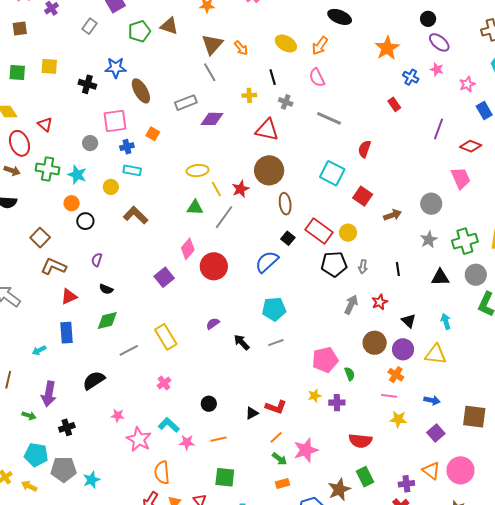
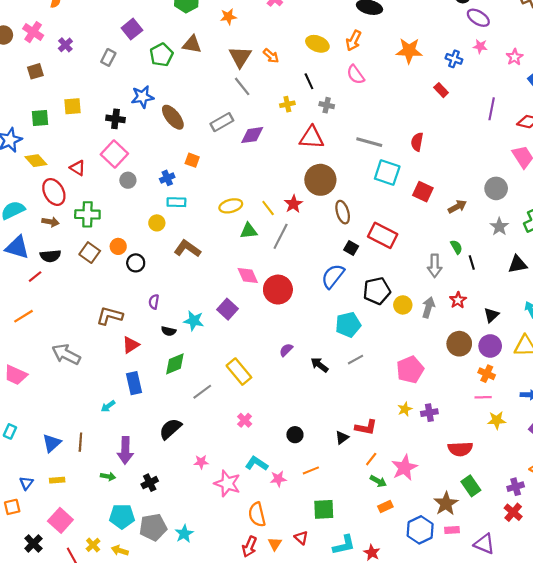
orange star: (387, 48) -> (409, 51), moved, turned -30
gray line: (329, 118) -> (369, 142), moved
pink square: (115, 121) -> (114, 154), moved, turned -30
yellow ellipse: (198, 171) -> (231, 206), moved
cyan star: (77, 175) -> (194, 321), moved
yellow circle: (348, 233) -> (403, 305), moved
brown square: (40, 238) -> (90, 253), moved
pink diamond: (188, 249) -> (248, 276), turned -55
black pentagon: (334, 264) -> (377, 291), moved
gray arrow: (363, 267) -> (435, 266), size x1.5
black triangle: (409, 321) -> (491, 315), turned 42
green semicircle: (350, 374) -> (456, 247), moved

